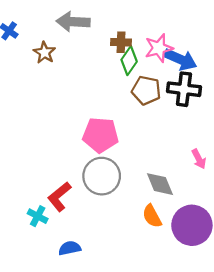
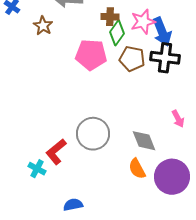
blue arrow: (181, 59) -> (162, 32), turned 44
pink pentagon: (100, 135) -> (91, 55), moved
blue semicircle: (70, 248) -> (73, 205), moved

